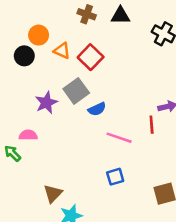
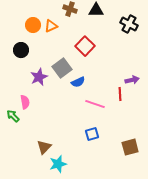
orange triangle: (62, 51) -> (51, 26), moved, turned -48
black circle: (24, 56) -> (21, 50), moved
red square: (91, 57) -> (85, 46), moved
pink semicircle: (28, 135) -> (25, 102), turned 80

